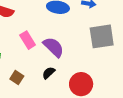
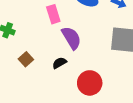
pink rectangle: (28, 40) -> (53, 14), moved

